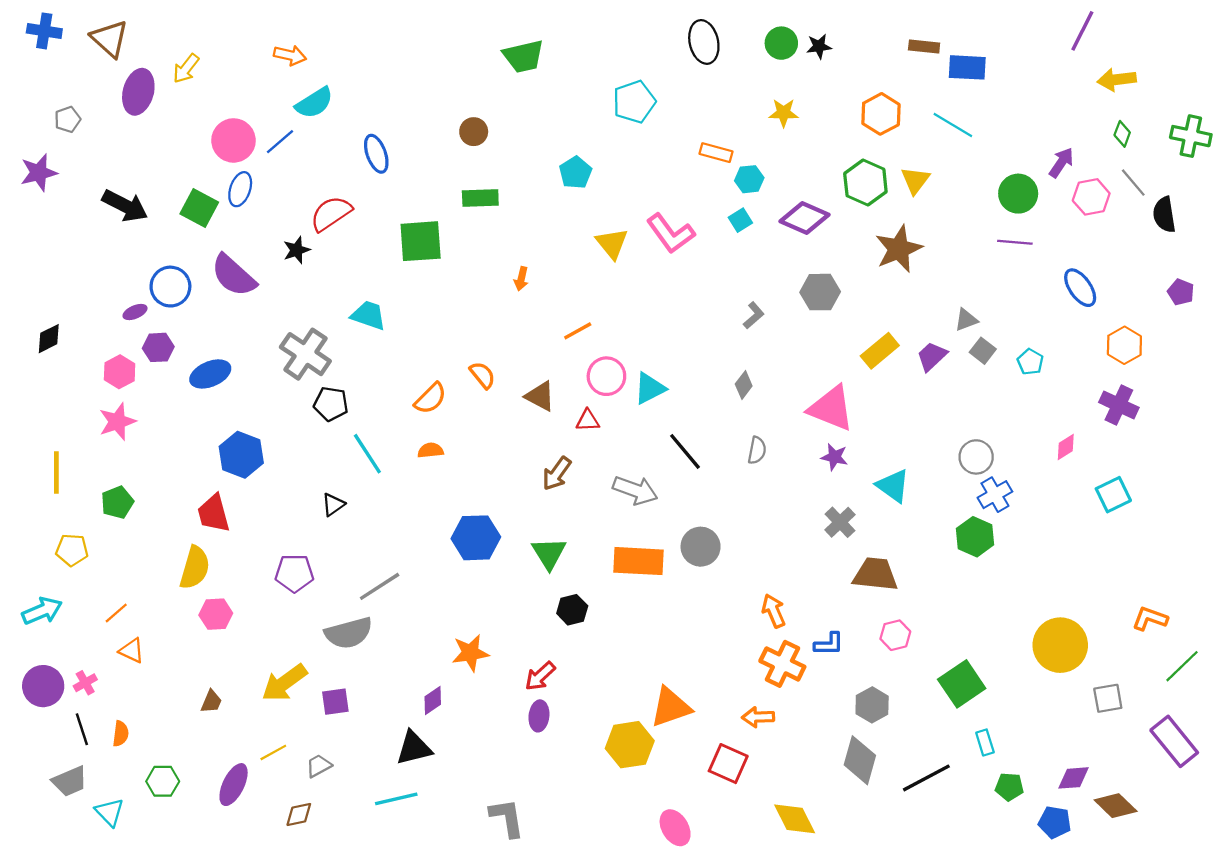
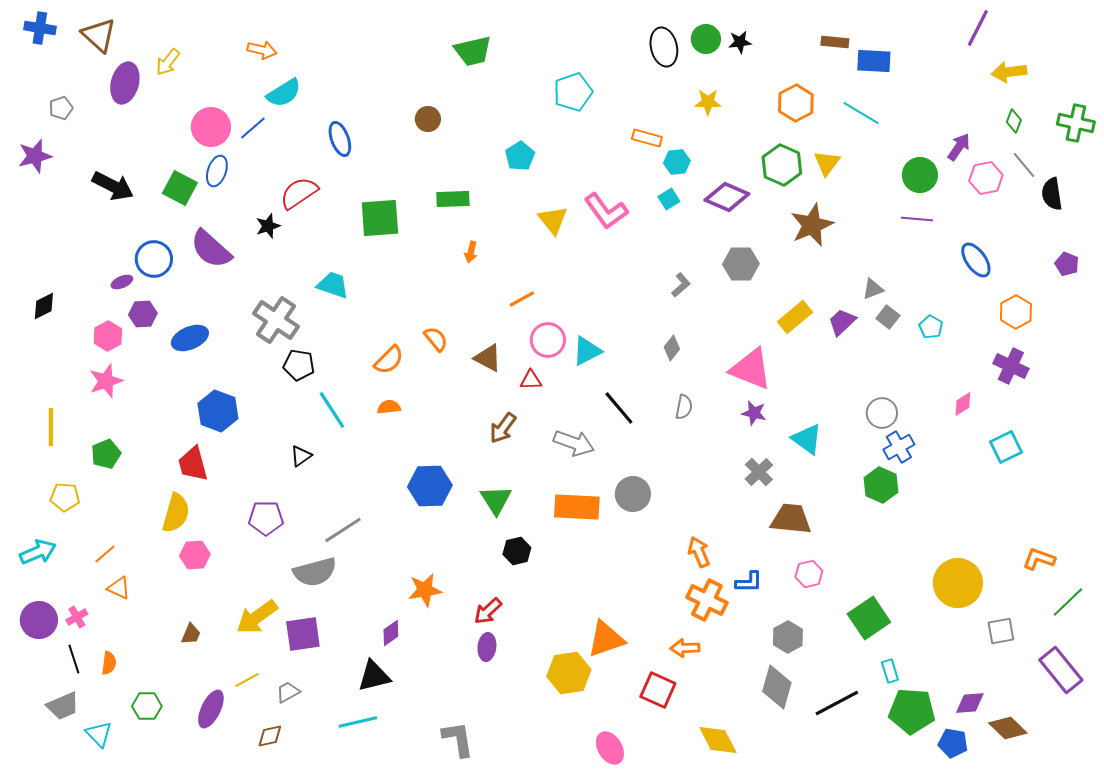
black ellipse: (704, 42) -> (664, 47), moved
green rectangle: (480, 198) -> (453, 199), moved
purple square: (335, 702) -> (303, 634), size x1.4
green pentagon: (1009, 787) -> (912, 711), size x1.8

